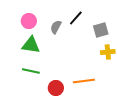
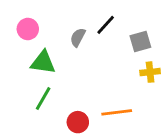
pink circle: (29, 21) -> (28, 29), moved
green line: (31, 71) -> (43, 98), turned -72

